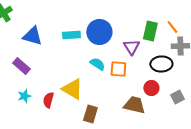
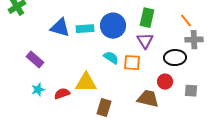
green rectangle: (150, 31) -> (147, 18), moved
blue triangle: (32, 36) -> (60, 28), moved
yellow triangle: (72, 89) -> (86, 83), turned -30
gray square: (177, 97) -> (191, 91), turned 32
red semicircle: (48, 100) -> (62, 94), turned 56

